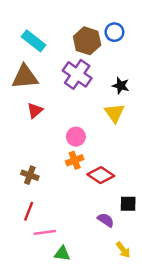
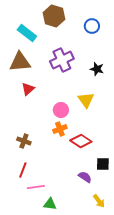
brown hexagon: (87, 41) -> (54, 16), moved
purple cross: (77, 74) -> (62, 60), turned 30
yellow triangle: (114, 113) -> (86, 100), moved

